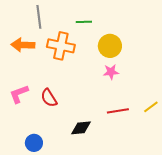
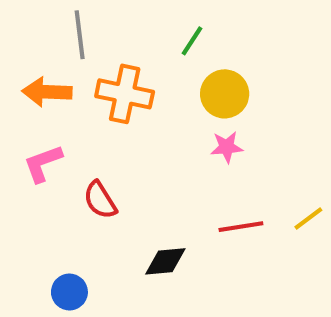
green line: (84, 22) -> (192, 41), moved, turned -56
pink L-shape: (19, 94) -> (43, 163), moved

